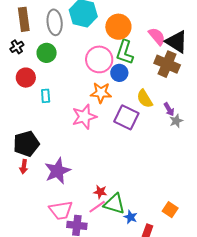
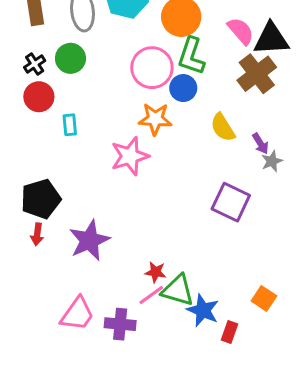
black triangle: (177, 42) -> (271, 39), turned -35
black cross: (17, 47) -> (35, 64), moved
brown cross: (167, 64) -> (257, 74), turned 30
purple square: (126, 117) -> (231, 202), moved
pink trapezoid: (61, 210) -> (77, 314), moved, turned -45
blue star: (131, 217) -> (203, 310), size x1.5

